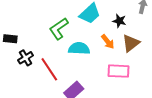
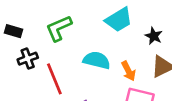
green L-shape: (59, 29) -> (59, 28), moved
orange arrow: (108, 42) -> (128, 71), moved

